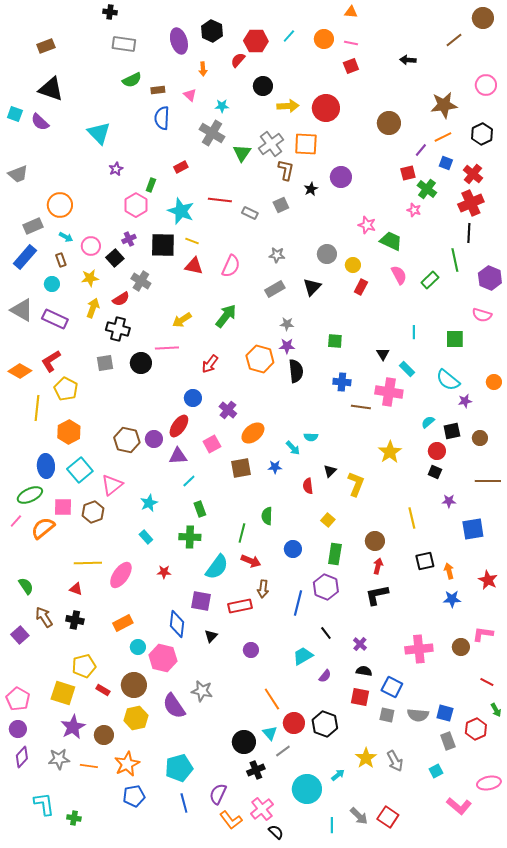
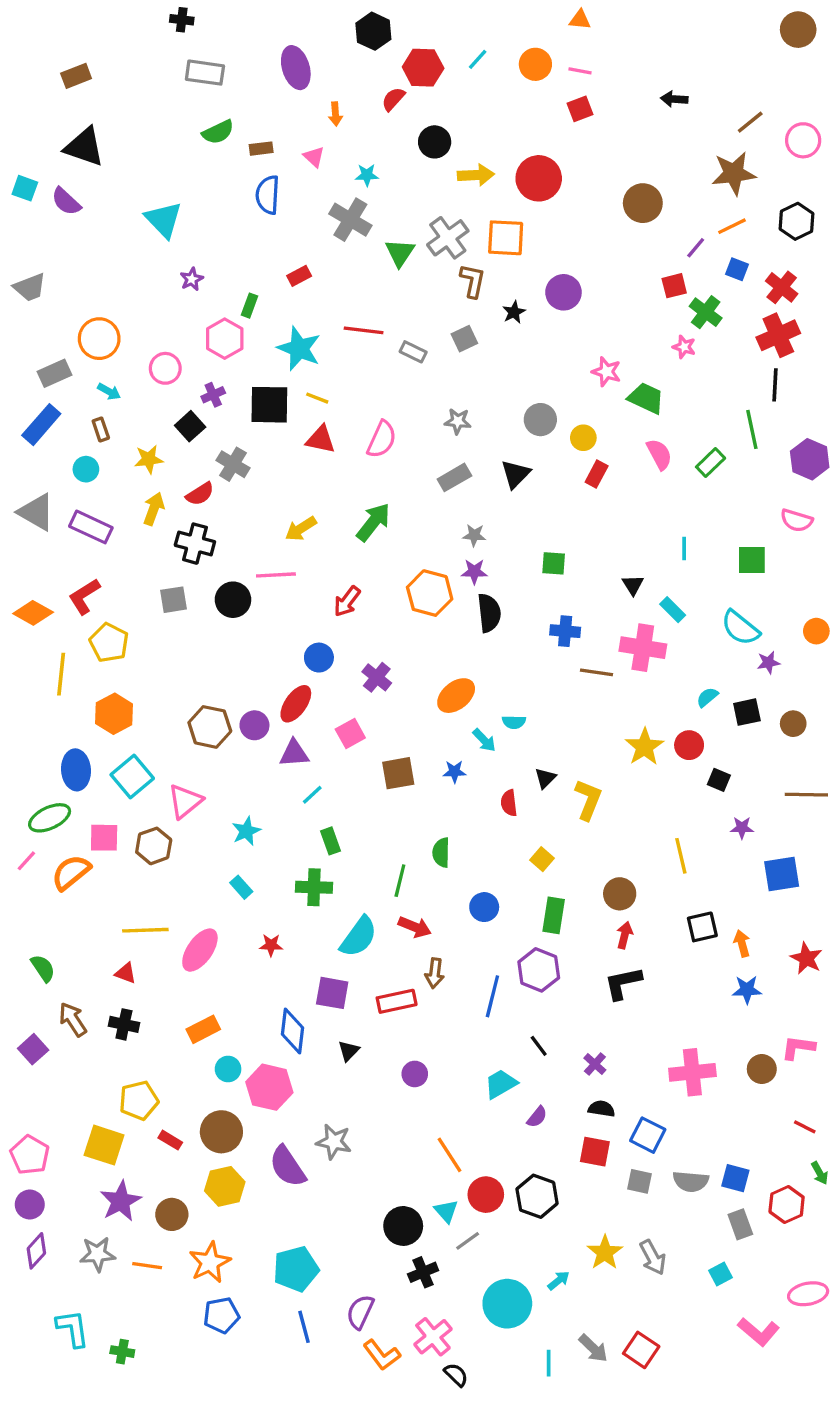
black hexagon: (212, 31) -> (373, 31), moved
brown line: (454, 40) -> (750, 122), moved
pink circle: (91, 246) -> (165, 368), moved
orange ellipse: (253, 433) -> (456, 696), moved
red circle: (437, 451) -> (689, 745), moved

